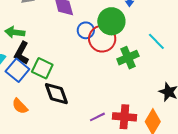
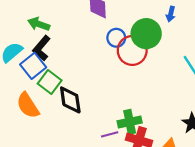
green cross: (128, 58) -> (130, 122), moved
green square: (42, 68) -> (50, 82), moved
orange semicircle: (20, 106) -> (28, 105), size x1.4

